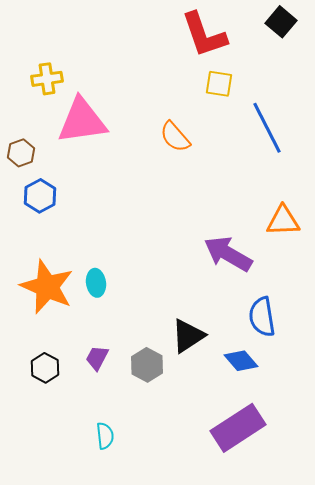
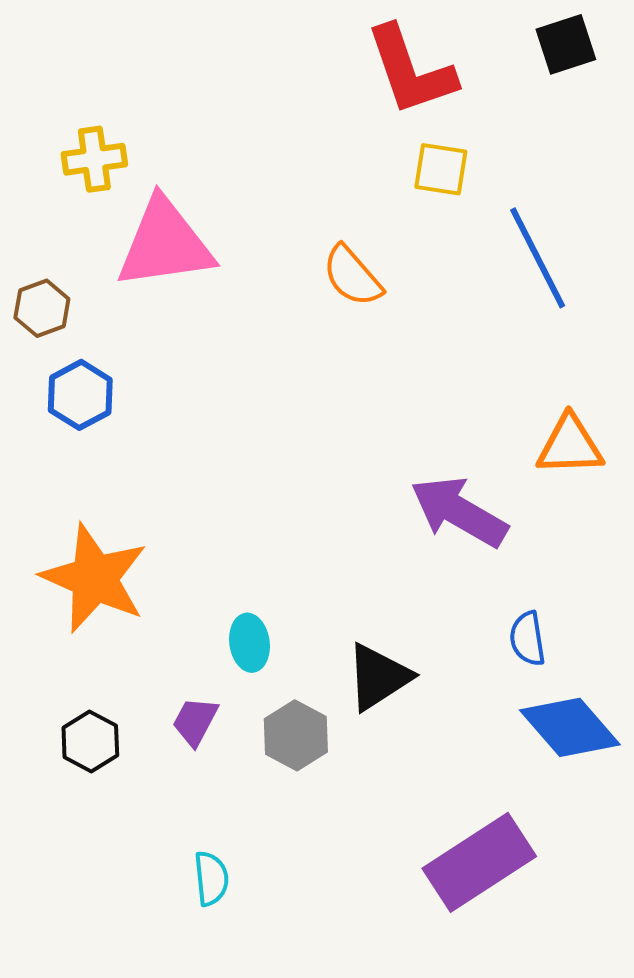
black square: (281, 22) -> (566, 44), turned 32
cyan ellipse: (96, 283) -> (250, 643), moved
blue semicircle: (262, 317) -> (528, 639), size x0.7
blue diamond: (241, 361) -> (570, 727), moved, size x1.4

